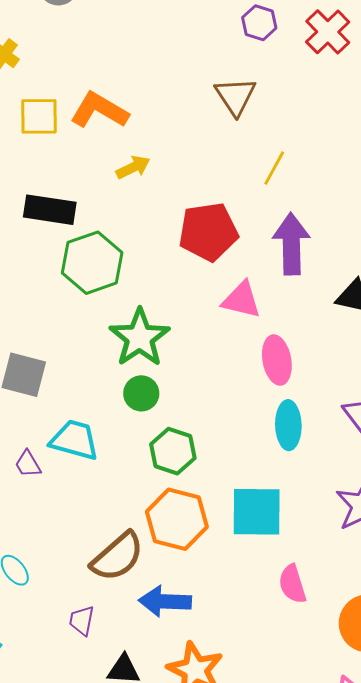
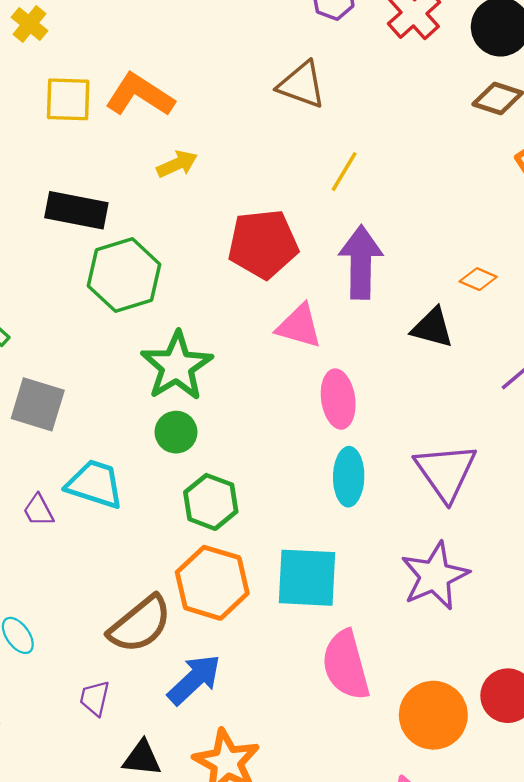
brown triangle: (235, 96) -> (302, 85), turned -39
pink semicircle: (292, 584) -> (346, 665), size x1.5
blue arrow: (165, 601) -> (194, 679), turned 132

